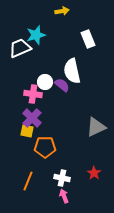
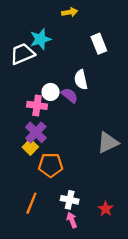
white semicircle: (72, 71) -> (81, 80), size x0.7
yellow square: (27, 131) -> (30, 147), turned 32
red star: (94, 173) -> (106, 209), moved

